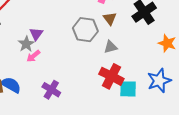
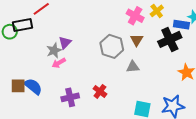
red cross: (111, 76) -> (100, 91), moved, size x0.6
purple cross: (51, 90) -> (70, 97), turned 36

